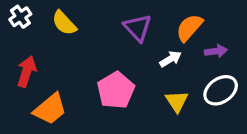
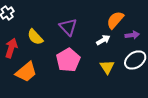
yellow semicircle: (64, 23) -> (35, 37), moved
purple triangle: (138, 28) -> (68, 27), moved

